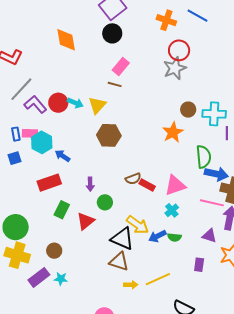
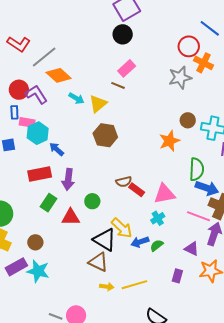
orange cross: (166, 20) -> (204, 63), moved
orange diamond: (66, 40) -> (59, 75), moved, turned -45
red circle: (179, 50) -> (189, 46), moved
gray line: (21, 89) -> (44, 57), moved
red circle: (58, 103) -> (19, 90), moved
blue rectangle: (16, 134) -> (14, 112), moved
purple arrow: (90, 184) -> (68, 179), moved, size x1.5
red triangle: (86, 221) -> (71, 217), turned 30
green semicircle: (174, 237) -> (157, 245), turned 128
cyan star: (61, 279) -> (38, 271), size x1.6

